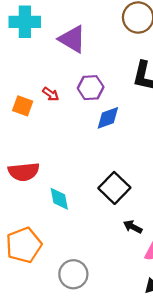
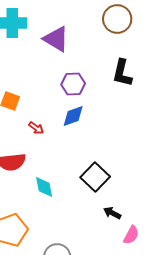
red arrow: (51, 94) -> (36, 128), moved
blue diamond: (108, 118) -> (73, 116), moved

